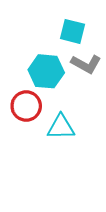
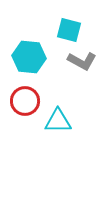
cyan hexagon: (46, 71) -> (29, 57), moved

